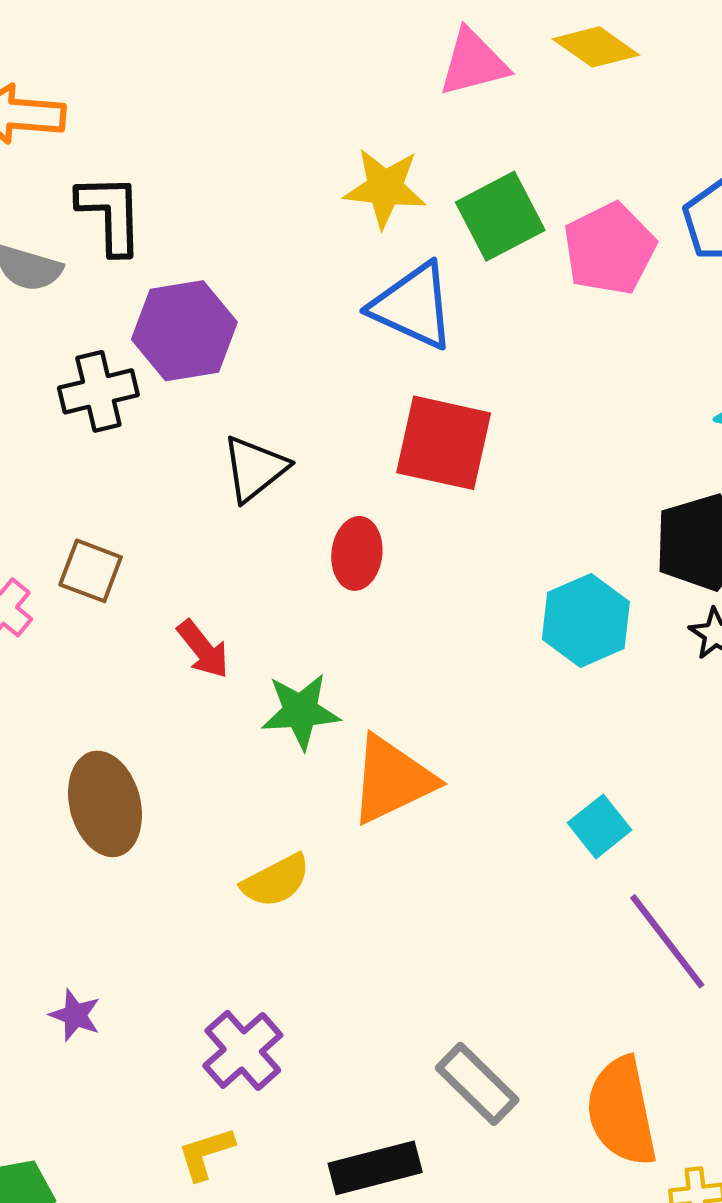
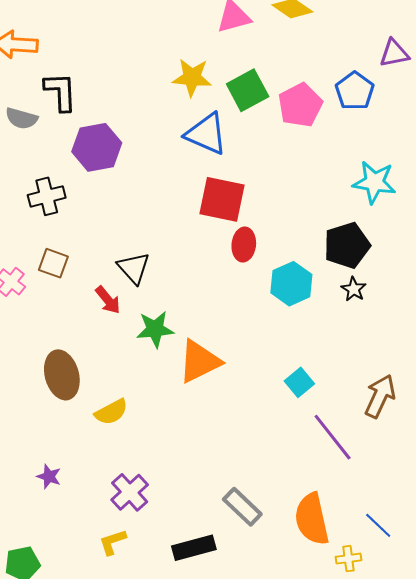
black cross: (98, 391) -> (47, 196), moved
black triangle: (255, 469) -> (134, 268), moved, turned -33
red ellipse: (357, 553) -> (244, 245), moved
yellow semicircle: (276, 881) -> (111, 412), moved

